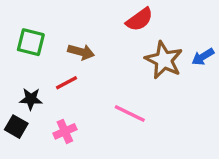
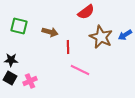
red line: (67, 83) -> (68, 47), moved, turned -64
black star: (31, 99) -> (11, 60), moved
pink cross: (65, 131) -> (30, 81), moved

